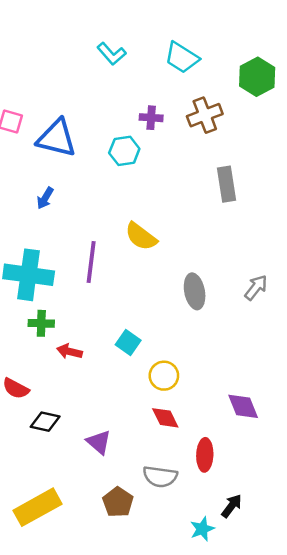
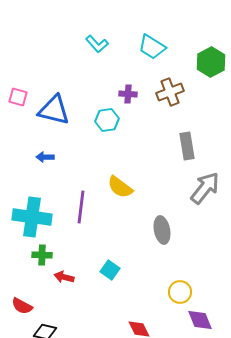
blue arrow: (45, 198) -> (45, 157), turned 60
gray arrow: (256, 288) -> (205, 188), moved, size x1.6
yellow circle: (164, 376) -> (180, 292), moved

